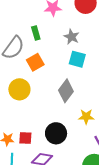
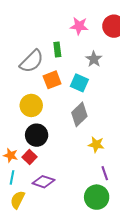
cyan square: (77, 59) -> (79, 83), moved
black circle: (56, 133) -> (37, 135), moved
red square: (25, 138) -> (30, 157), turned 32

